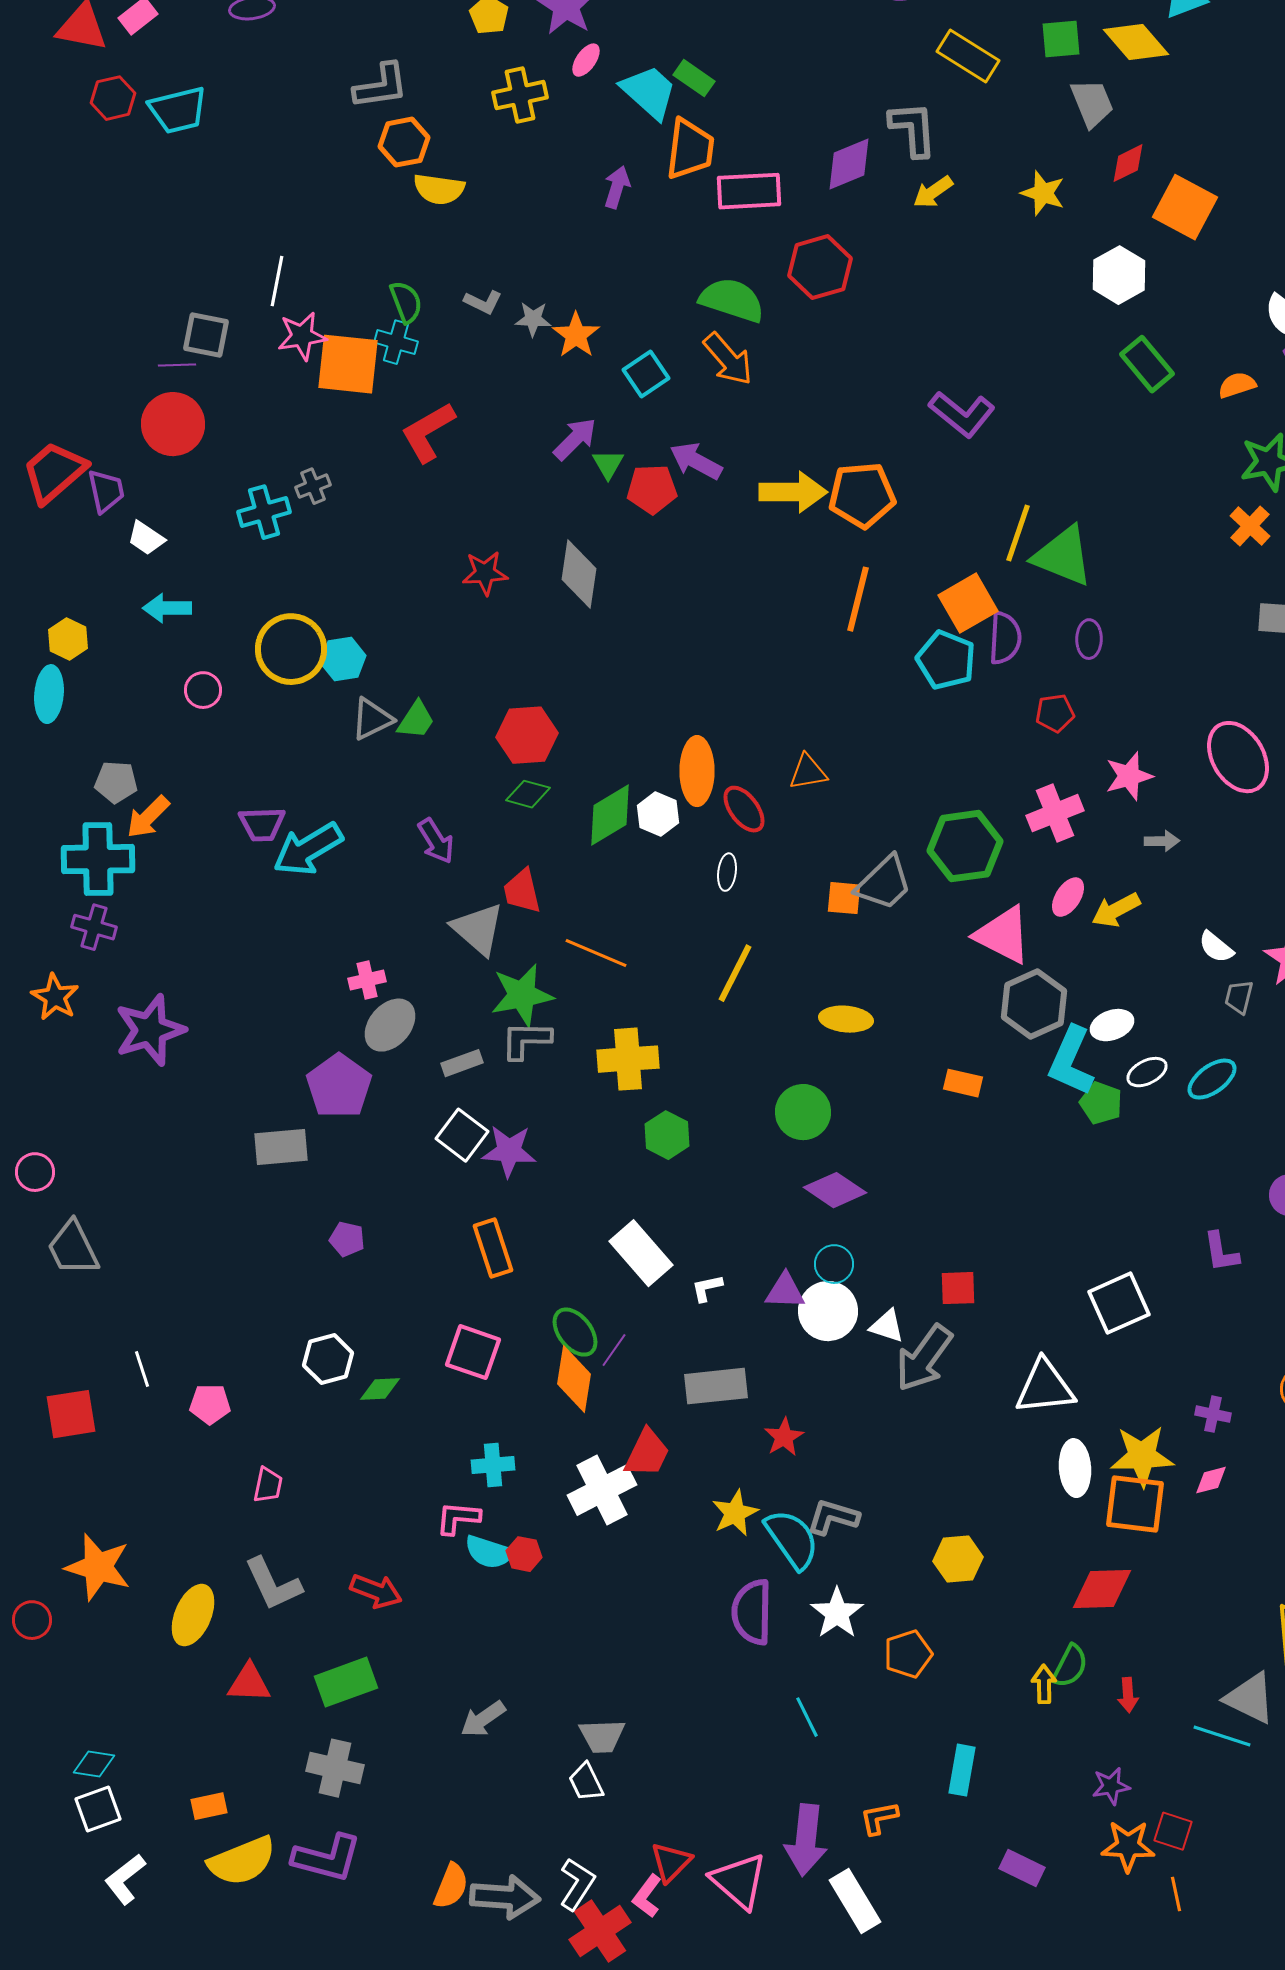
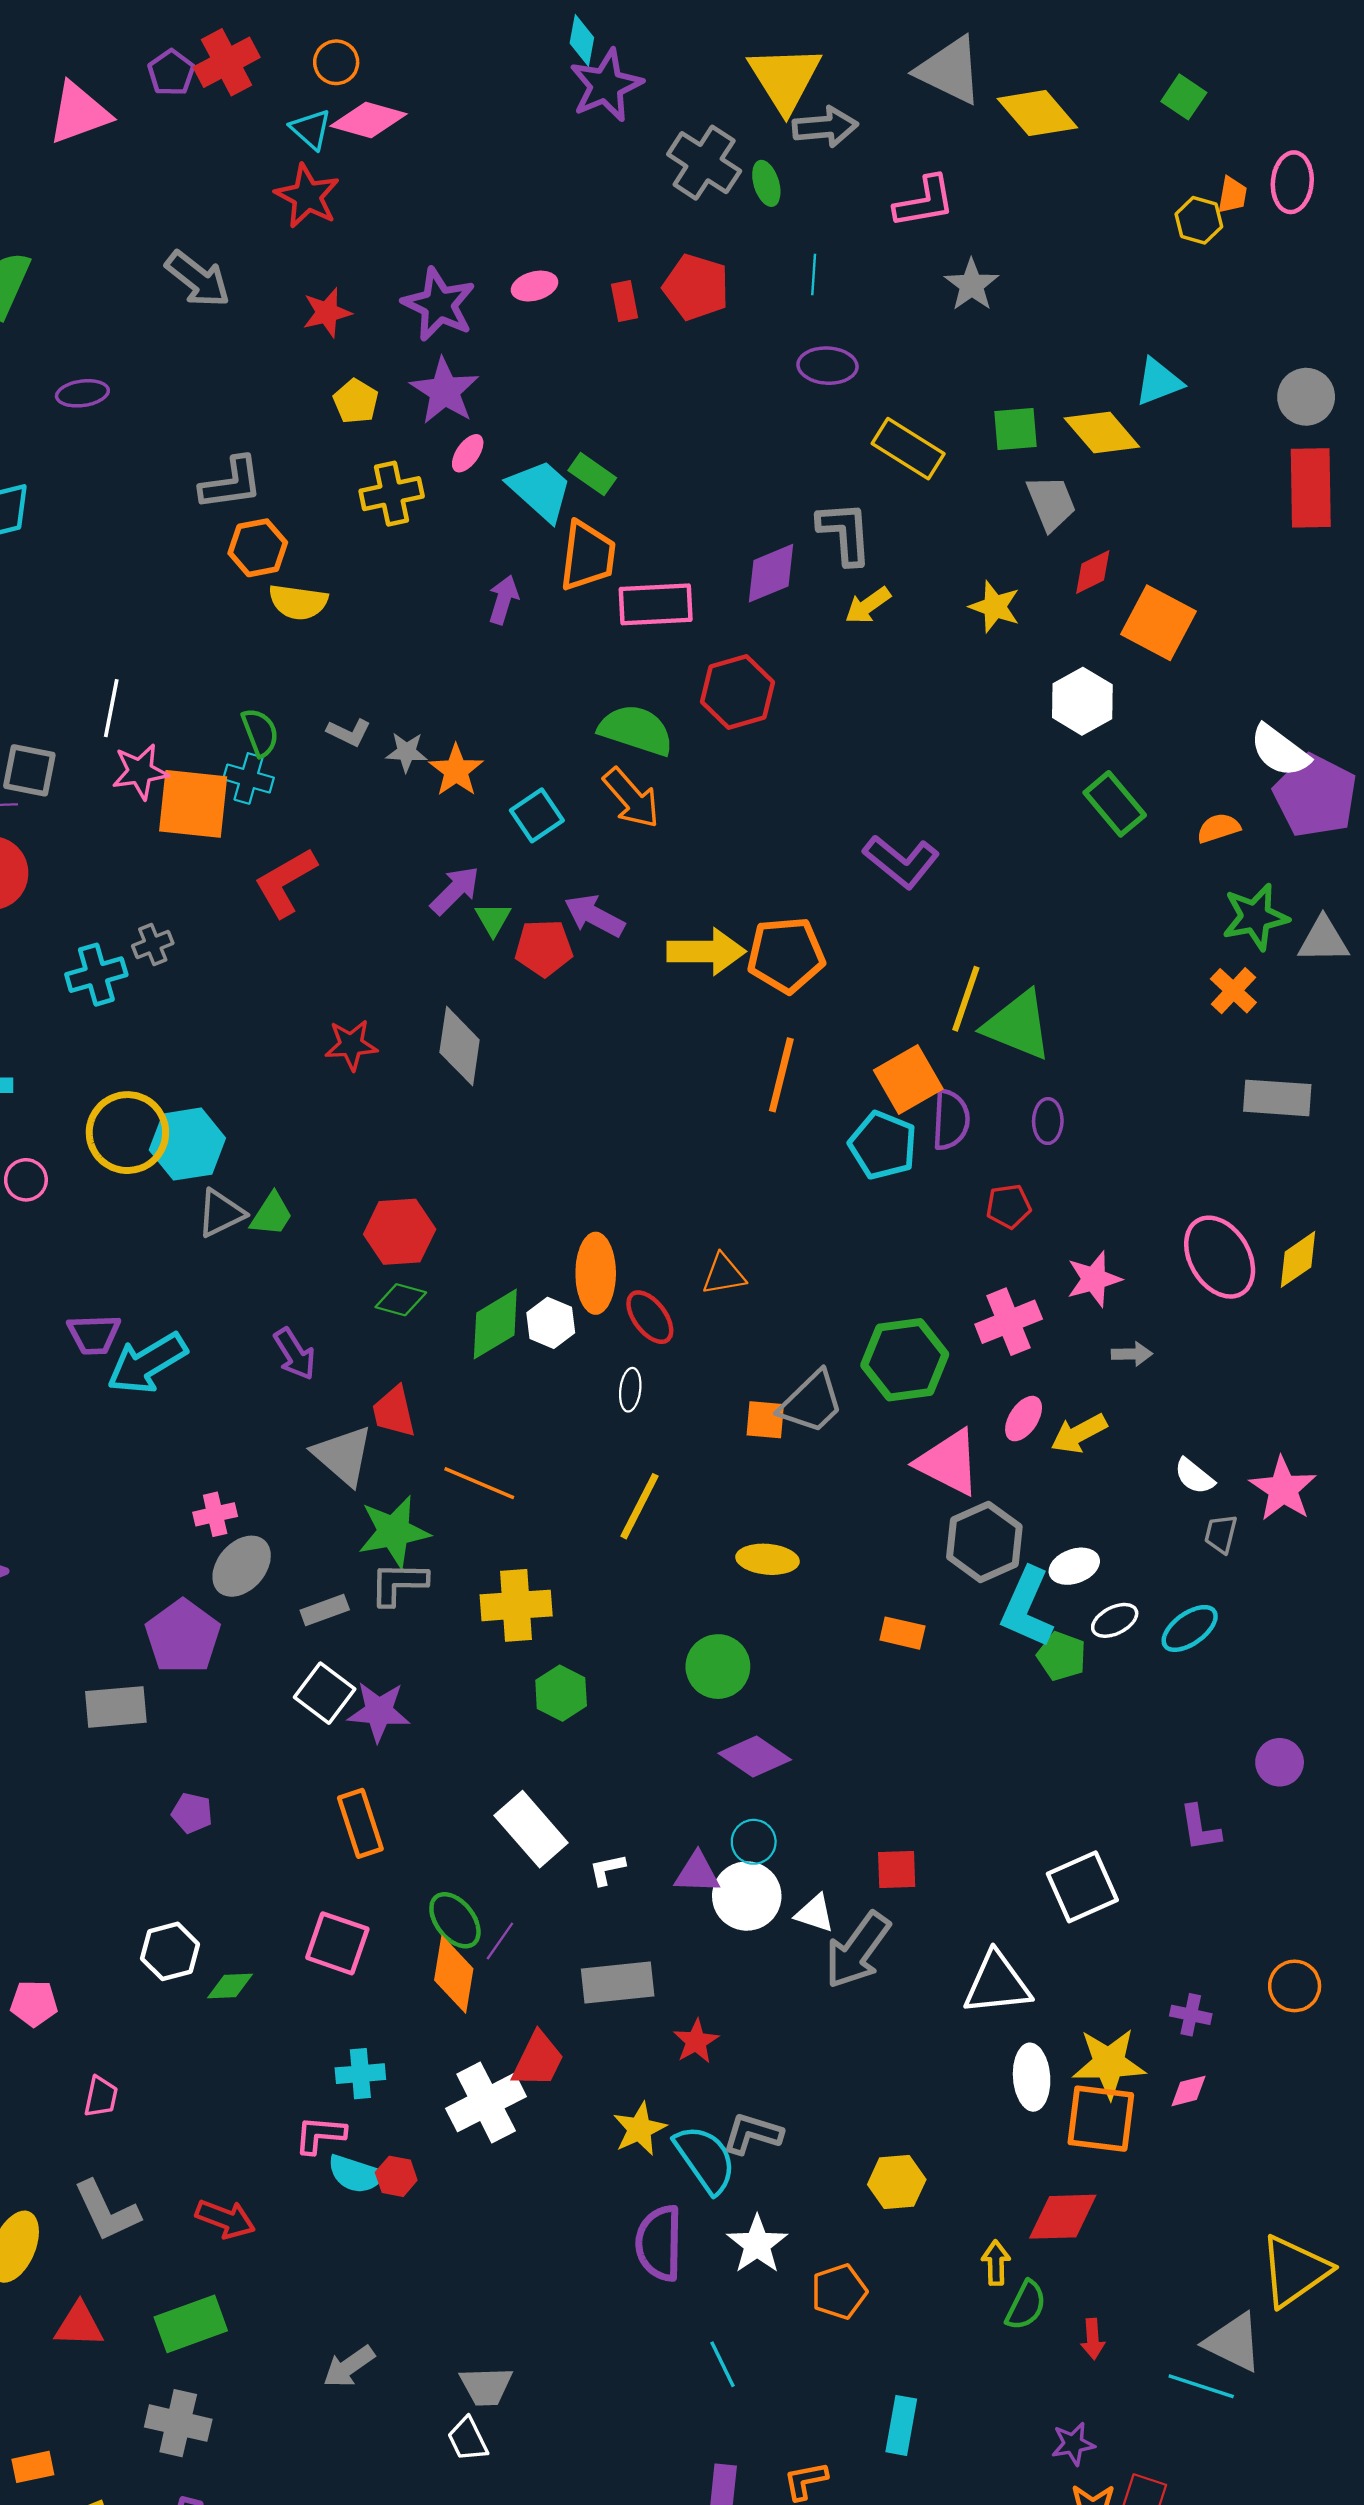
cyan hexagon: (343, 659) -> (187, 1144), size x1.4
yellow arrow: (1044, 1684) -> (996, 2263), moved

